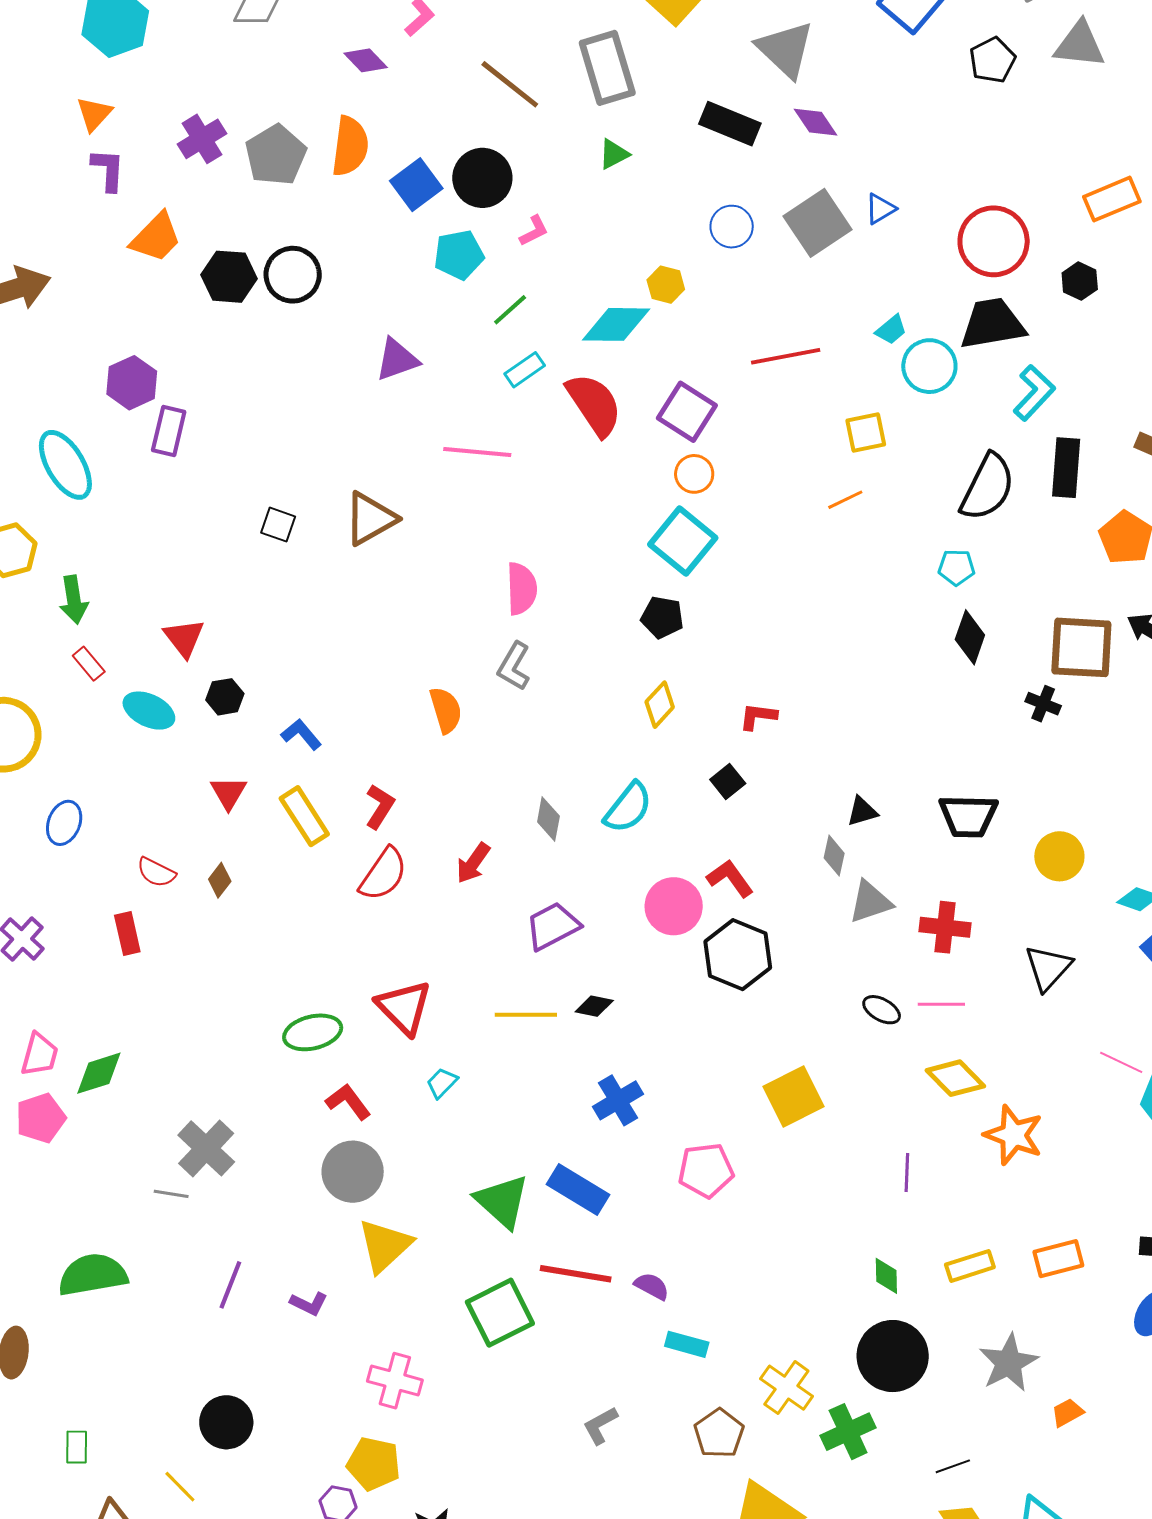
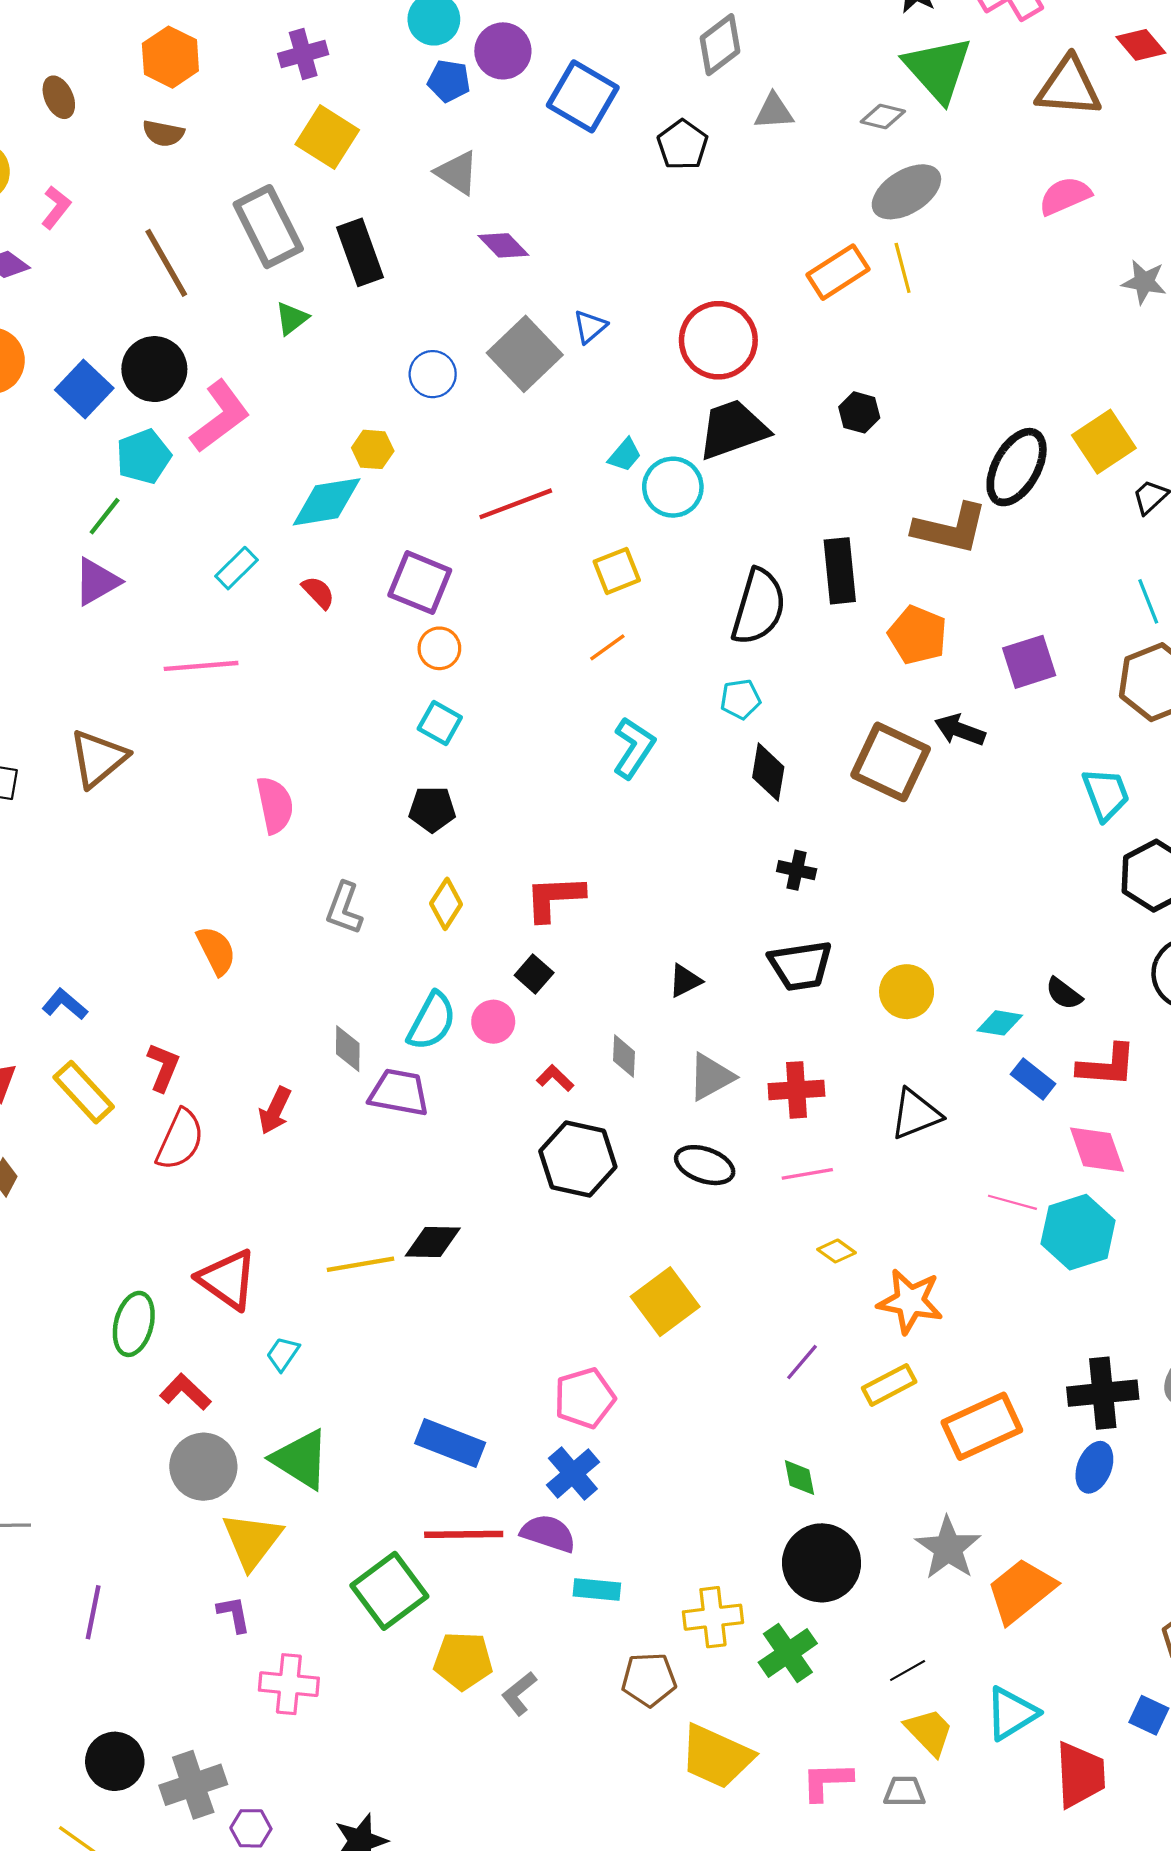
gray triangle: (1080, 45) -> (774, 111), size x0.7
gray triangle: (785, 49) -> (457, 173), size x0.7
brown line: (510, 84) -> (166, 263), turned 32
black rectangle: (730, 124) -> (360, 252), moved, turned 58
pink L-shape: (534, 231) -> (220, 416), size x2.0
black hexagon: (1080, 281) -> (859, 412), moved
green line: (510, 310) -> (105, 516), moved
cyan L-shape: (1034, 393) -> (634, 748), moved
red semicircle: (594, 405) -> (318, 592), size x0.5
cyan square: (683, 541) -> (440, 723), size x0.6
brown square: (1081, 647) -> (891, 762), turned 32
gray L-shape: (514, 666) -> (344, 908), moved
black cross: (1043, 704) -> (797, 870), moved
red L-shape: (758, 716) -> (554, 898), size x1.5
gray diamond: (834, 856) -> (624, 1056), moved
red L-shape: (730, 878) -> (555, 1078), size x0.7
pink circle: (674, 906) -> (493, 1022), moved, size x0.7
purple trapezoid: (553, 926) -> (399, 1093), moved, turned 48
black triangle: (1048, 968) -> (916, 1114), turned 36
black diamond: (594, 1006) -> (433, 1242), size x1.4
black ellipse: (882, 1010) -> (705, 1165), moved, size x1.4
green ellipse: (313, 1032) -> (134, 1324), turned -52
yellow diamond: (955, 1078) -> (837, 1251), size x0.6
blue cross: (618, 1100) -> (573, 1474), moved
gray cross: (206, 1148) -> (193, 1785), moved, turned 38
purple line: (907, 1172) -> (802, 1362), turned 48
green triangle: (502, 1201) -> (301, 1459), moved
orange rectangle: (1058, 1259) -> (982, 1426), size x1.4
yellow rectangle: (970, 1266) -> (889, 1385), moved
purple semicircle: (652, 1286) -> (548, 1533), size x1.4
purple L-shape: (309, 1304) -> (234, 1614), moved, turned -117
yellow cross: (786, 1388) -> (713, 1617), turned -32
orange trapezoid: (1067, 1413) -> (1021, 1591), size x2.0
brown pentagon: (719, 1433) -> (649, 1680), turned -30
yellow pentagon: (374, 1464) -> (463, 1661), moved

